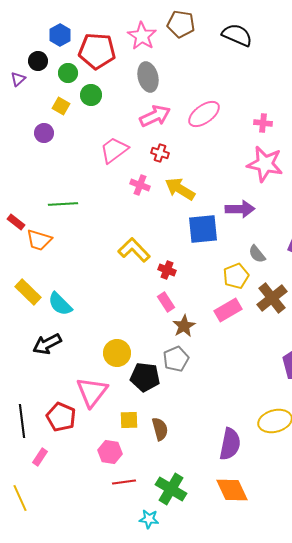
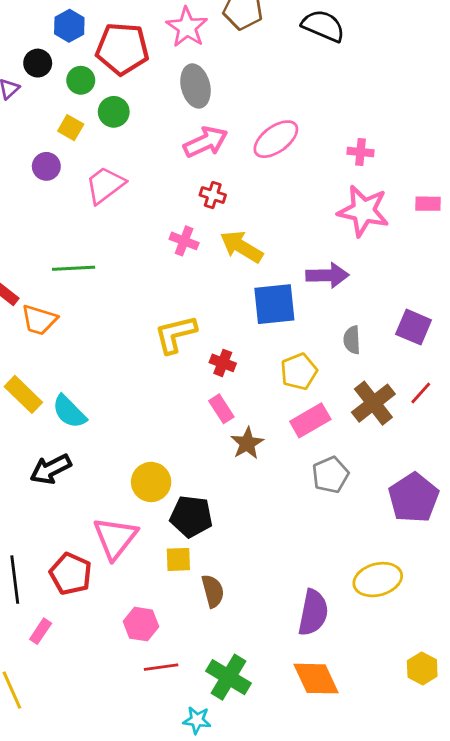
pink trapezoid: (114, 150) -> (105, 185), moved
yellow L-shape: (134, 250) -> (175, 334), turned -60
gray semicircle: (257, 254) -> (352, 340), turned 36
yellow pentagon: (236, 276) -> (299, 372), moved
gray pentagon: (176, 359) -> (330, 475), moved
yellow square: (129, 420) -> (178, 559), moved

